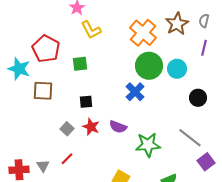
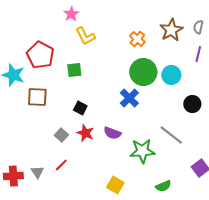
orange cross: (143, 33) -> (137, 39), size x0.6
black square: (86, 102) -> (80, 108), turned 32
gray line: (190, 138) -> (171, 135), moved

